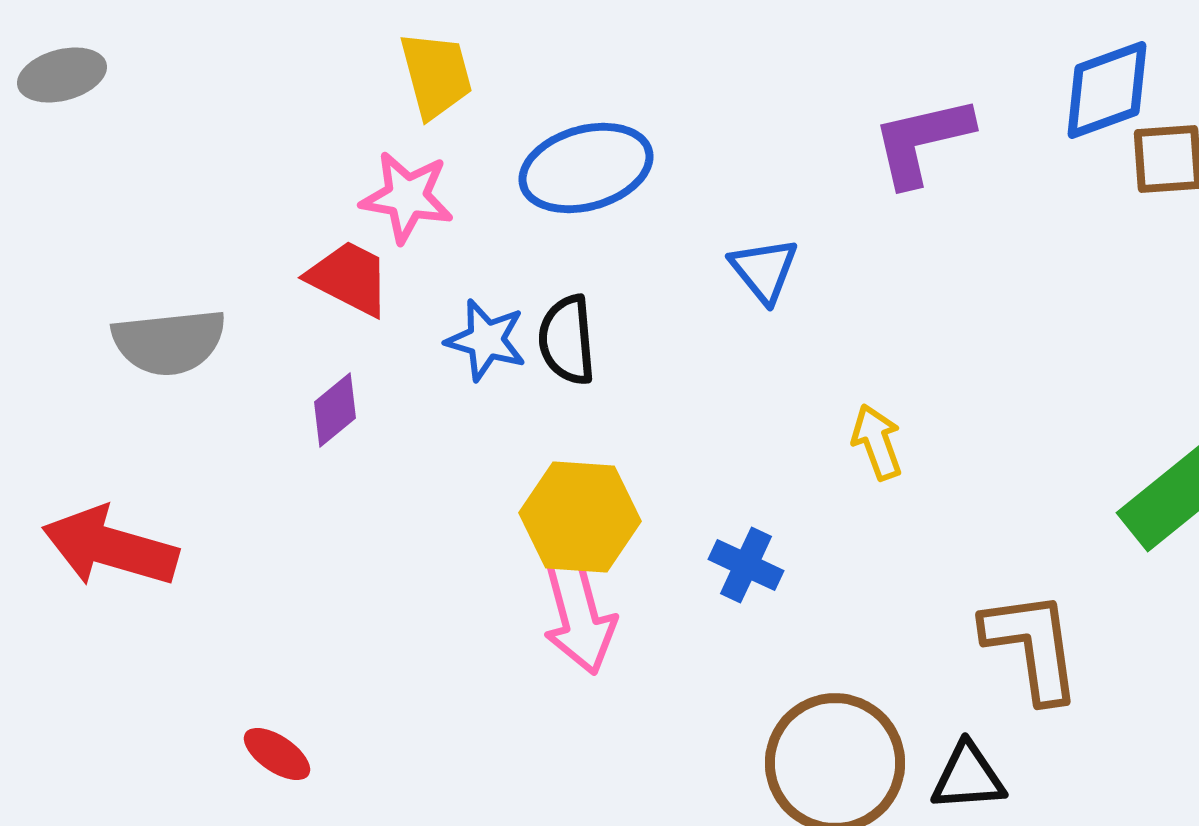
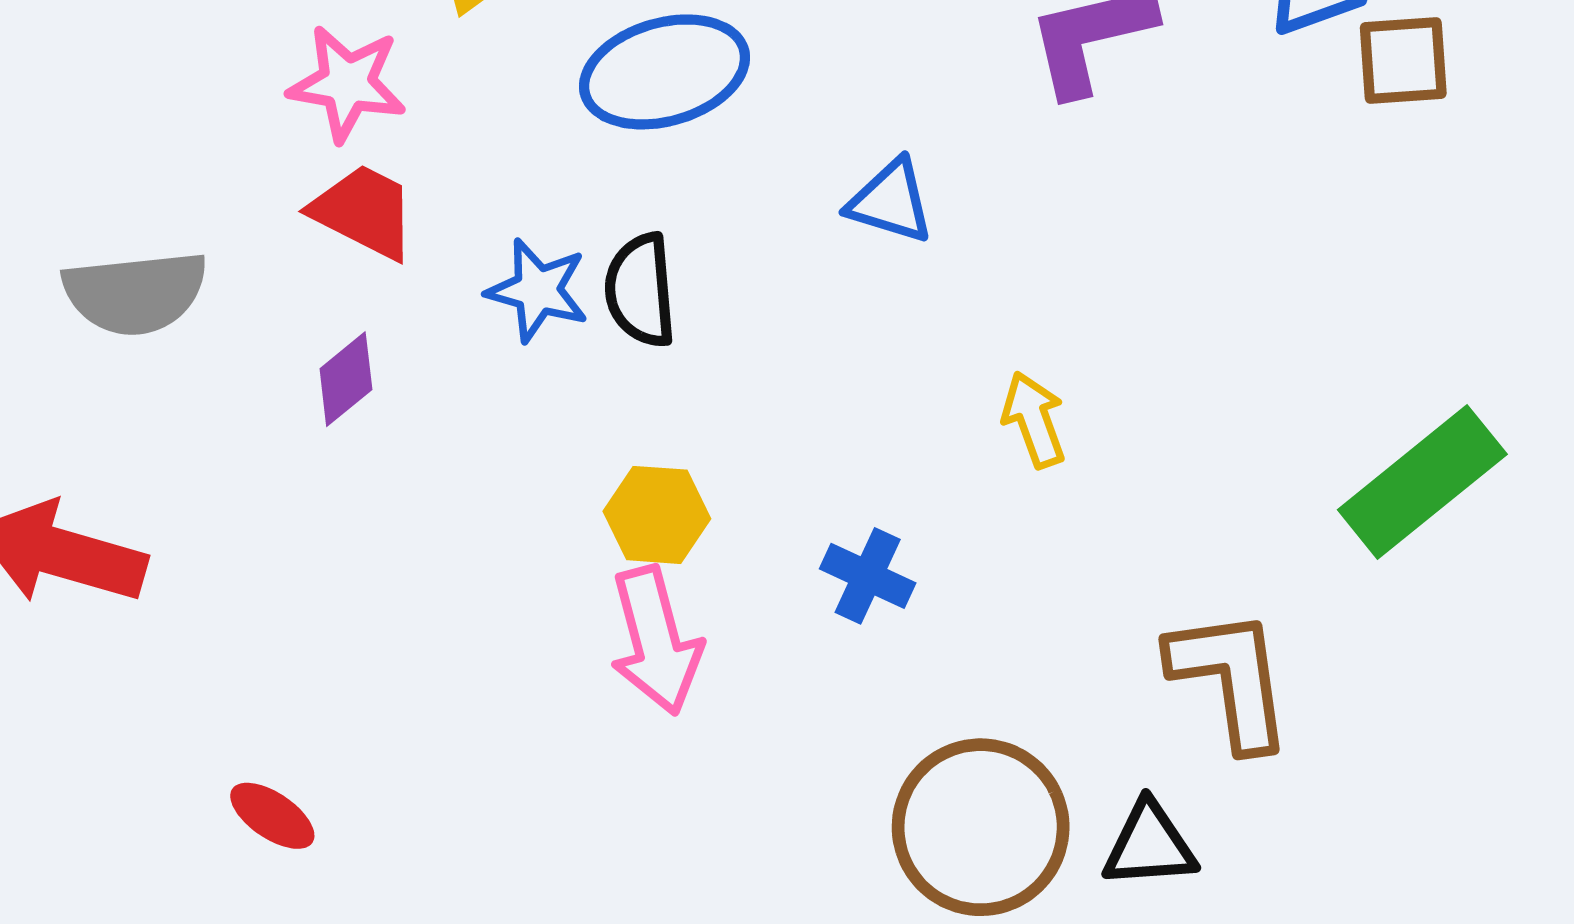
pink star: (407, 197) -> (347, 83), moved
blue triangle: (764, 270) -> (890, 201), turned -34
yellow hexagon: (580, 517) -> (657, 515), size x0.7

